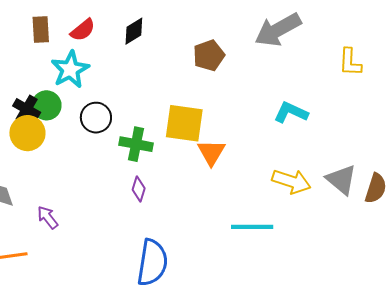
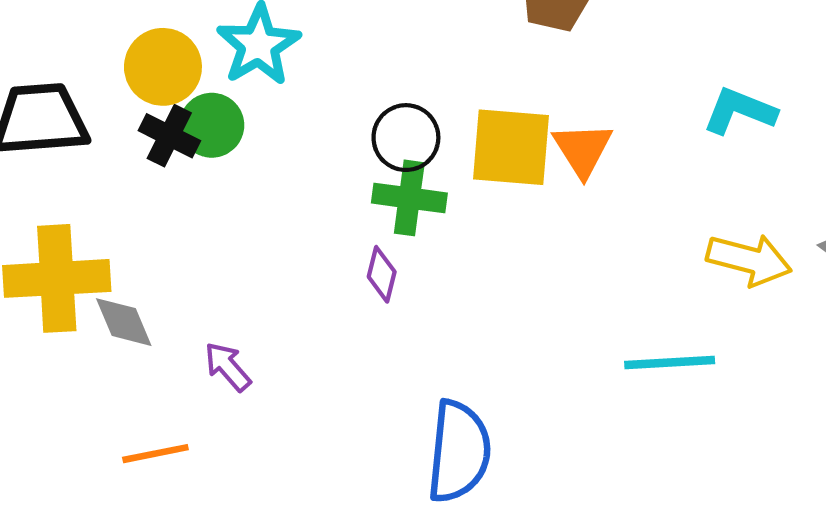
black circle: (96, 118) -> (406, 138), moved
yellow circle: (27, 133) -> (163, 67), moved
orange triangle: (211, 152) -> (583, 149), moved
purple diamond: (139, 189) -> (382, 274), moved

